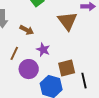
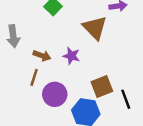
brown arrow: (27, 30) -> (42, 56), moved
purple star: (43, 50) -> (71, 56), moved

